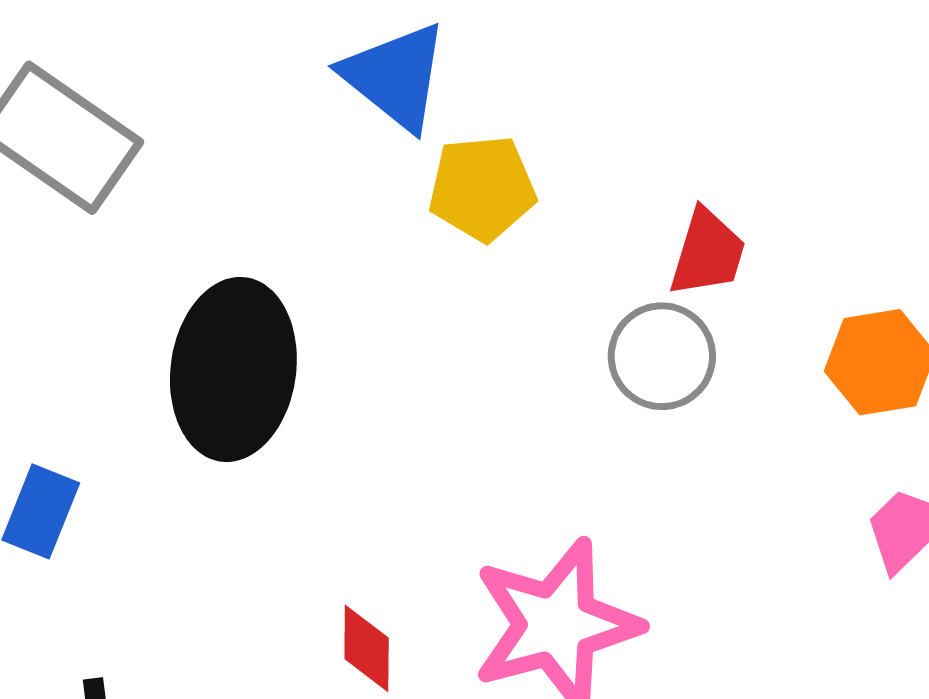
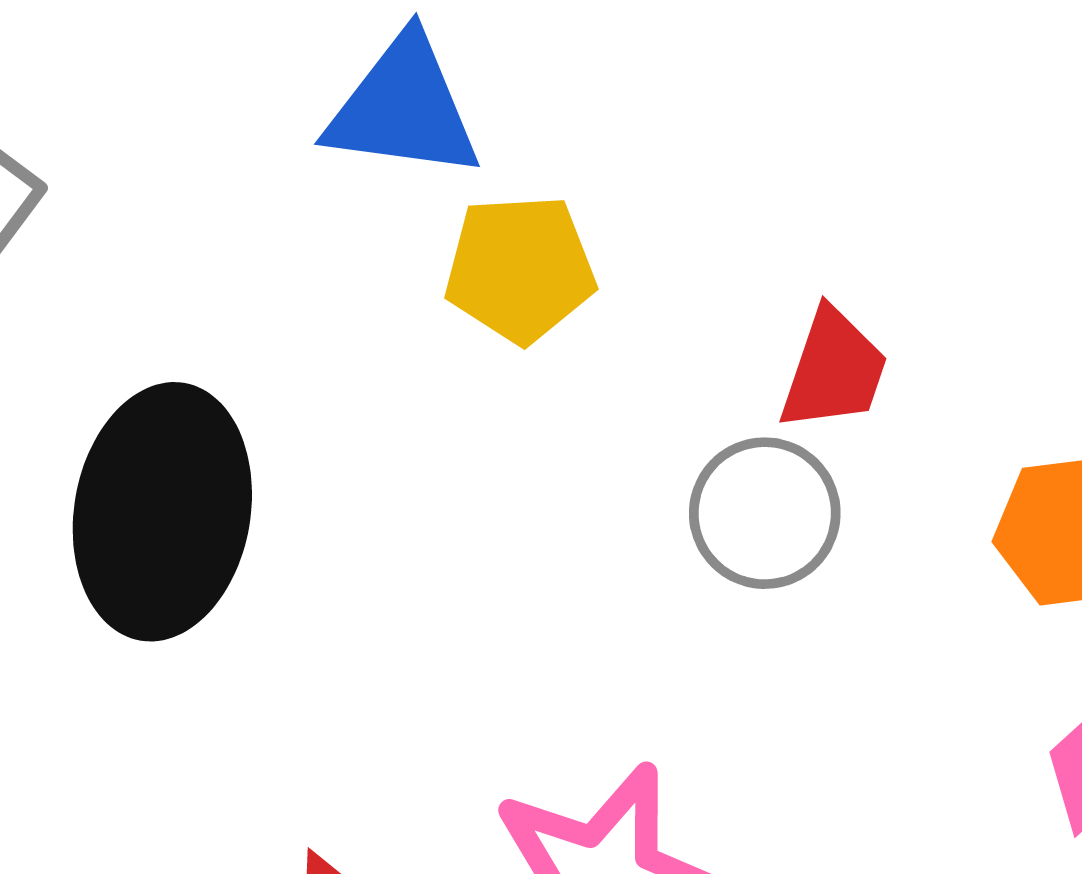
blue triangle: (395, 76) -> (403, 108), turned -33

